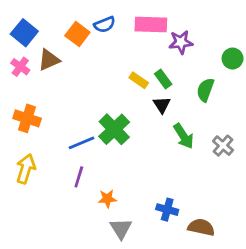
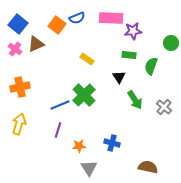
green rectangle: (163, 79) -> (129, 55), moved, turned -48
yellow rectangle: (139, 80) -> (87, 59), moved
orange cross: (27, 118) -> (20, 87), turned -30
blue cross: (167, 210) -> (112, 143), moved

